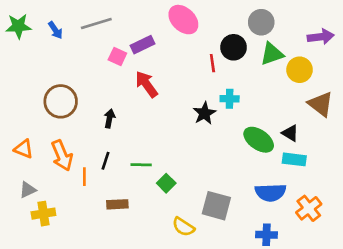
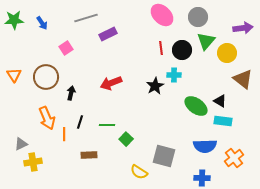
pink ellipse: (183, 20) -> (162, 15), moved
gray line: (96, 24) -> (86, 18), moved
black circle: (234, 47) -> (182, 50), moved
green triangle: (272, 54) -> (206, 41), turned -30
pink square: (117, 57) -> (66, 48), moved, turned 32
red arrow: (146, 84) -> (111, 83), moved, turned -75
black arrow: (109, 119) -> (71, 93), moved
orange triangle: (24, 149) -> (14, 75), moved, turned 35

